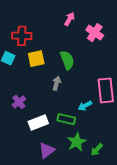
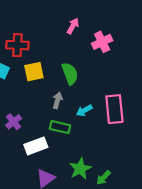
pink cross: (95, 33) -> (102, 42), turned 30
cyan arrow: (85, 106) -> (84, 111), moved
green rectangle: (66, 119) -> (60, 127), moved

